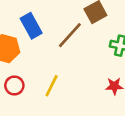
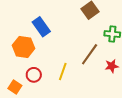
brown line: (70, 35) -> (90, 54), moved

